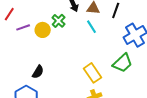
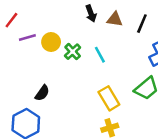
green cross: (59, 21) -> (73, 52), moved
cyan line: (92, 27) -> (100, 55), moved

